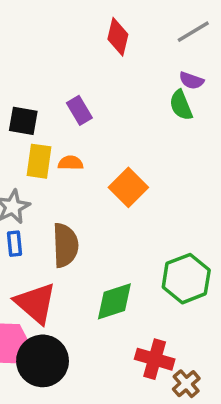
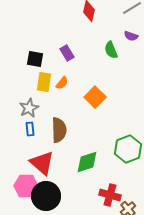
green semicircle: (181, 105) -> (111, 50), moved
orange semicircle: (71, 163) -> (62, 83), turned 128

